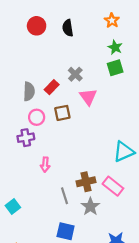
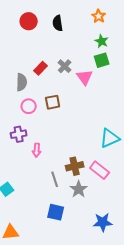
red rectangle: (52, 87) -> (41, 68), moved
pink triangle: (88, 97) -> (85, 77), moved
purple cross: (26, 138) -> (19, 134), moved

